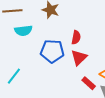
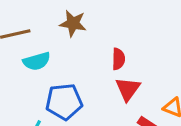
blue pentagon: (52, 51) -> (64, 102), moved

